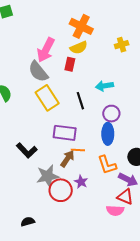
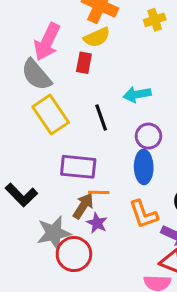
yellow cross: (122, 45) -> (155, 20), moved
purple star: (81, 182) -> (97, 223), moved

